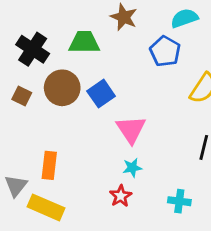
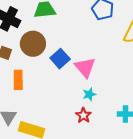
blue square: (101, 94) -> (60, 59), moved
orange rectangle: (49, 165) -> (18, 80), moved

